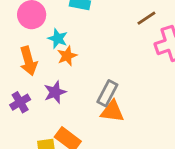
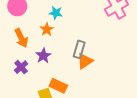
cyan star: (58, 39) -> (56, 13), moved
orange triangle: (112, 111) -> (85, 61), turned -30

